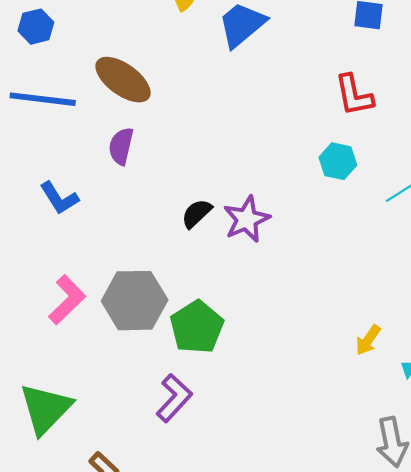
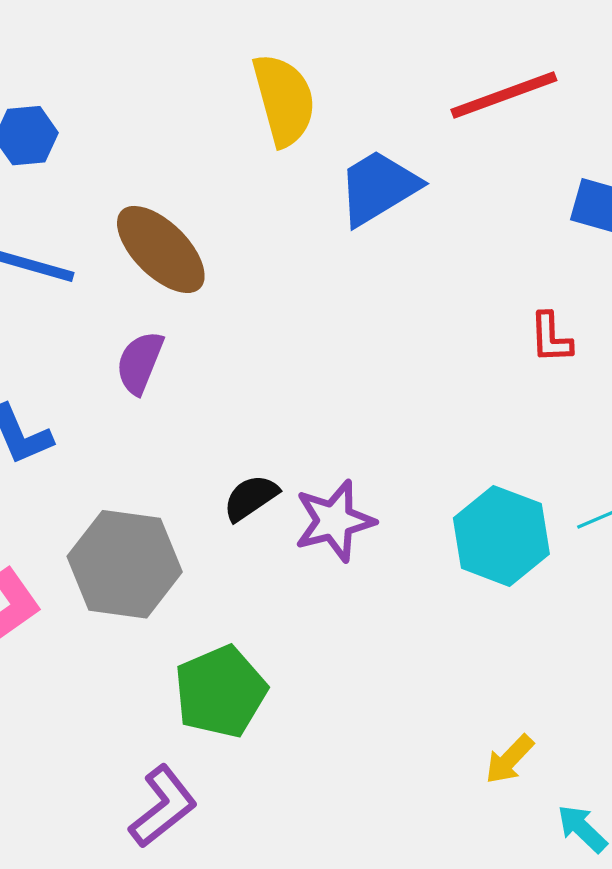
red L-shape: (354, 95) -> (551, 338), size x0.7
cyan hexagon: (338, 161) -> (501, 536), moved, size x1.5
gray hexagon: (135, 301) -> (125, 564), moved

